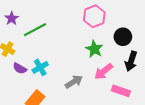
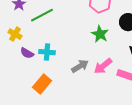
cyan cross: (40, 67) -> (47, 52), turned 35
pink arrow: (103, 71) -> (103, 66), moved

